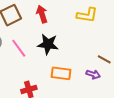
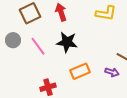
orange rectangle: (61, 73) -> (80, 71), turned -30

